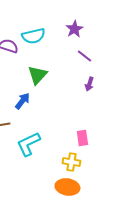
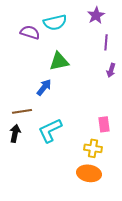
purple line: (84, 56) -> (106, 42), turned 56
green triangle: (37, 75) -> (59, 61), turned 35

